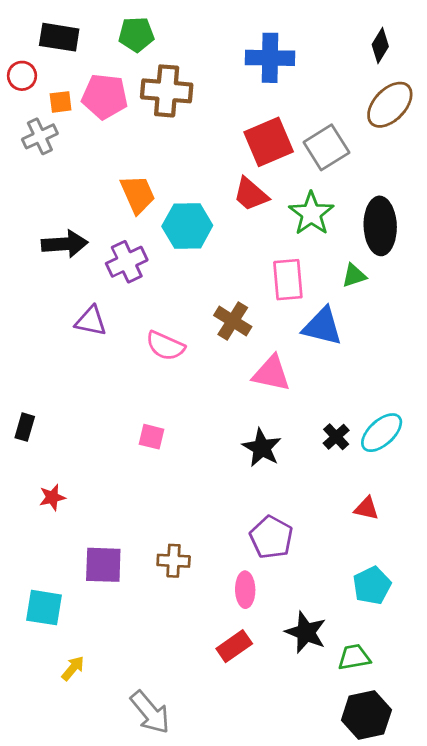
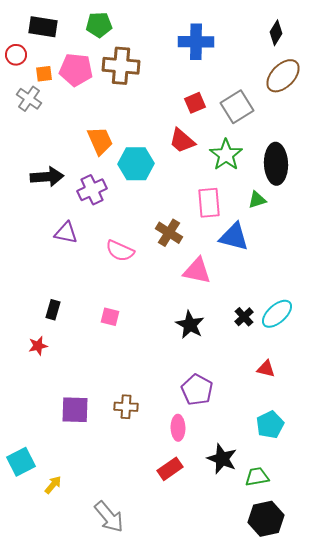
gray cross: (40, 136) -> (29, 99), turned -30
red square: (269, 142) -> (195, 103), size x0.6
black rectangle: (25, 427) -> (53, 310), moved
red star: (52, 497) -> (38, 346), moved
cyan square: (44, 608) -> (21, 462), moved, turned -36

